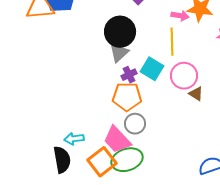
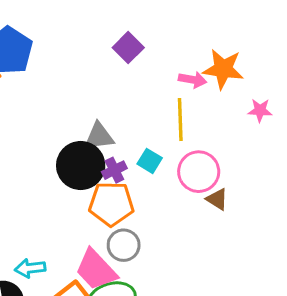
black circle: (120, 32) -> (81, 166), moved
gray triangle: (119, 53) -> (99, 136), turned 35
cyan square: (152, 69) -> (150, 161), size x0.7

